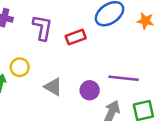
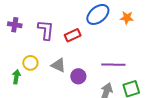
gray triangle: (53, 87) -> (58, 65), moved
purple circle: (90, 90) -> (78, 76), moved

